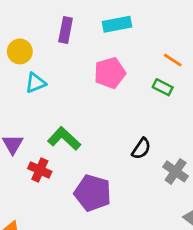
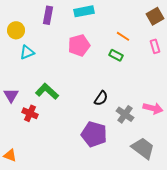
purple pentagon: (93, 193) -> (94, 134), moved

